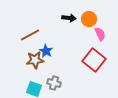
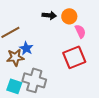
red square: (94, 60) -> (74, 57), turned 30
gray cross: (54, 83) -> (34, 80), size x1.6

